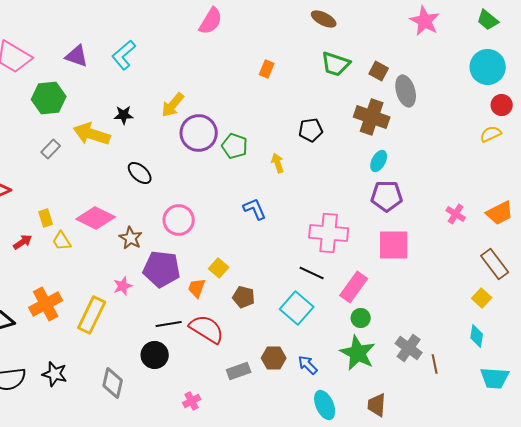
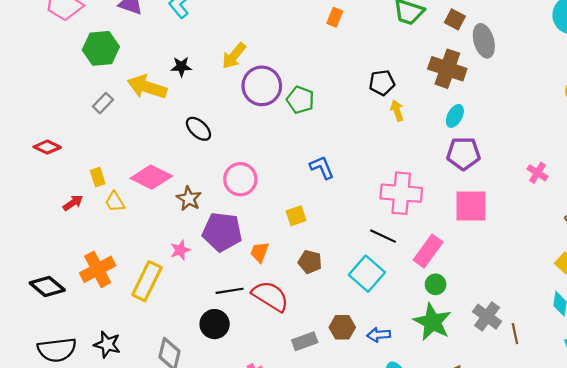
yellow arrow: (278, 163) -> (397, 111), moved
yellow square: (219, 268) -> (296, 216), moved, turned 30
blue arrow: (308, 365) -> (379, 335), turned -50

